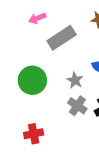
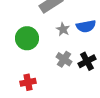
gray star: (75, 80) -> (63, 29), moved

